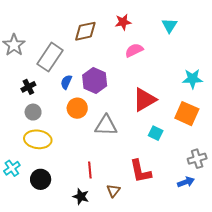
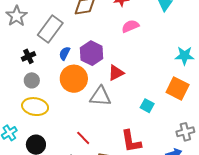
red triangle: (144, 100) -> (116, 73), moved, size x0.7
orange circle: (77, 108) -> (74, 79), size x1.4
red line: (90, 170) -> (83, 138), turned -42

